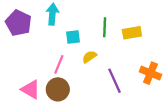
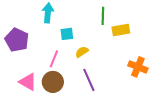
purple pentagon: (19, 23) -> (17, 40), moved
green line: (105, 27) -> (103, 16), moved
purple line: (114, 81) -> (89, 80), moved

